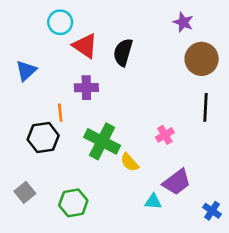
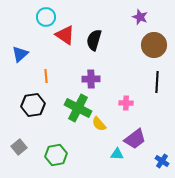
purple cross: (86, 88) -> (91, 79), moved
orange line: (60, 113) -> (46, 76), moved
pink cross: (165, 135) -> (126, 103), turned 32

